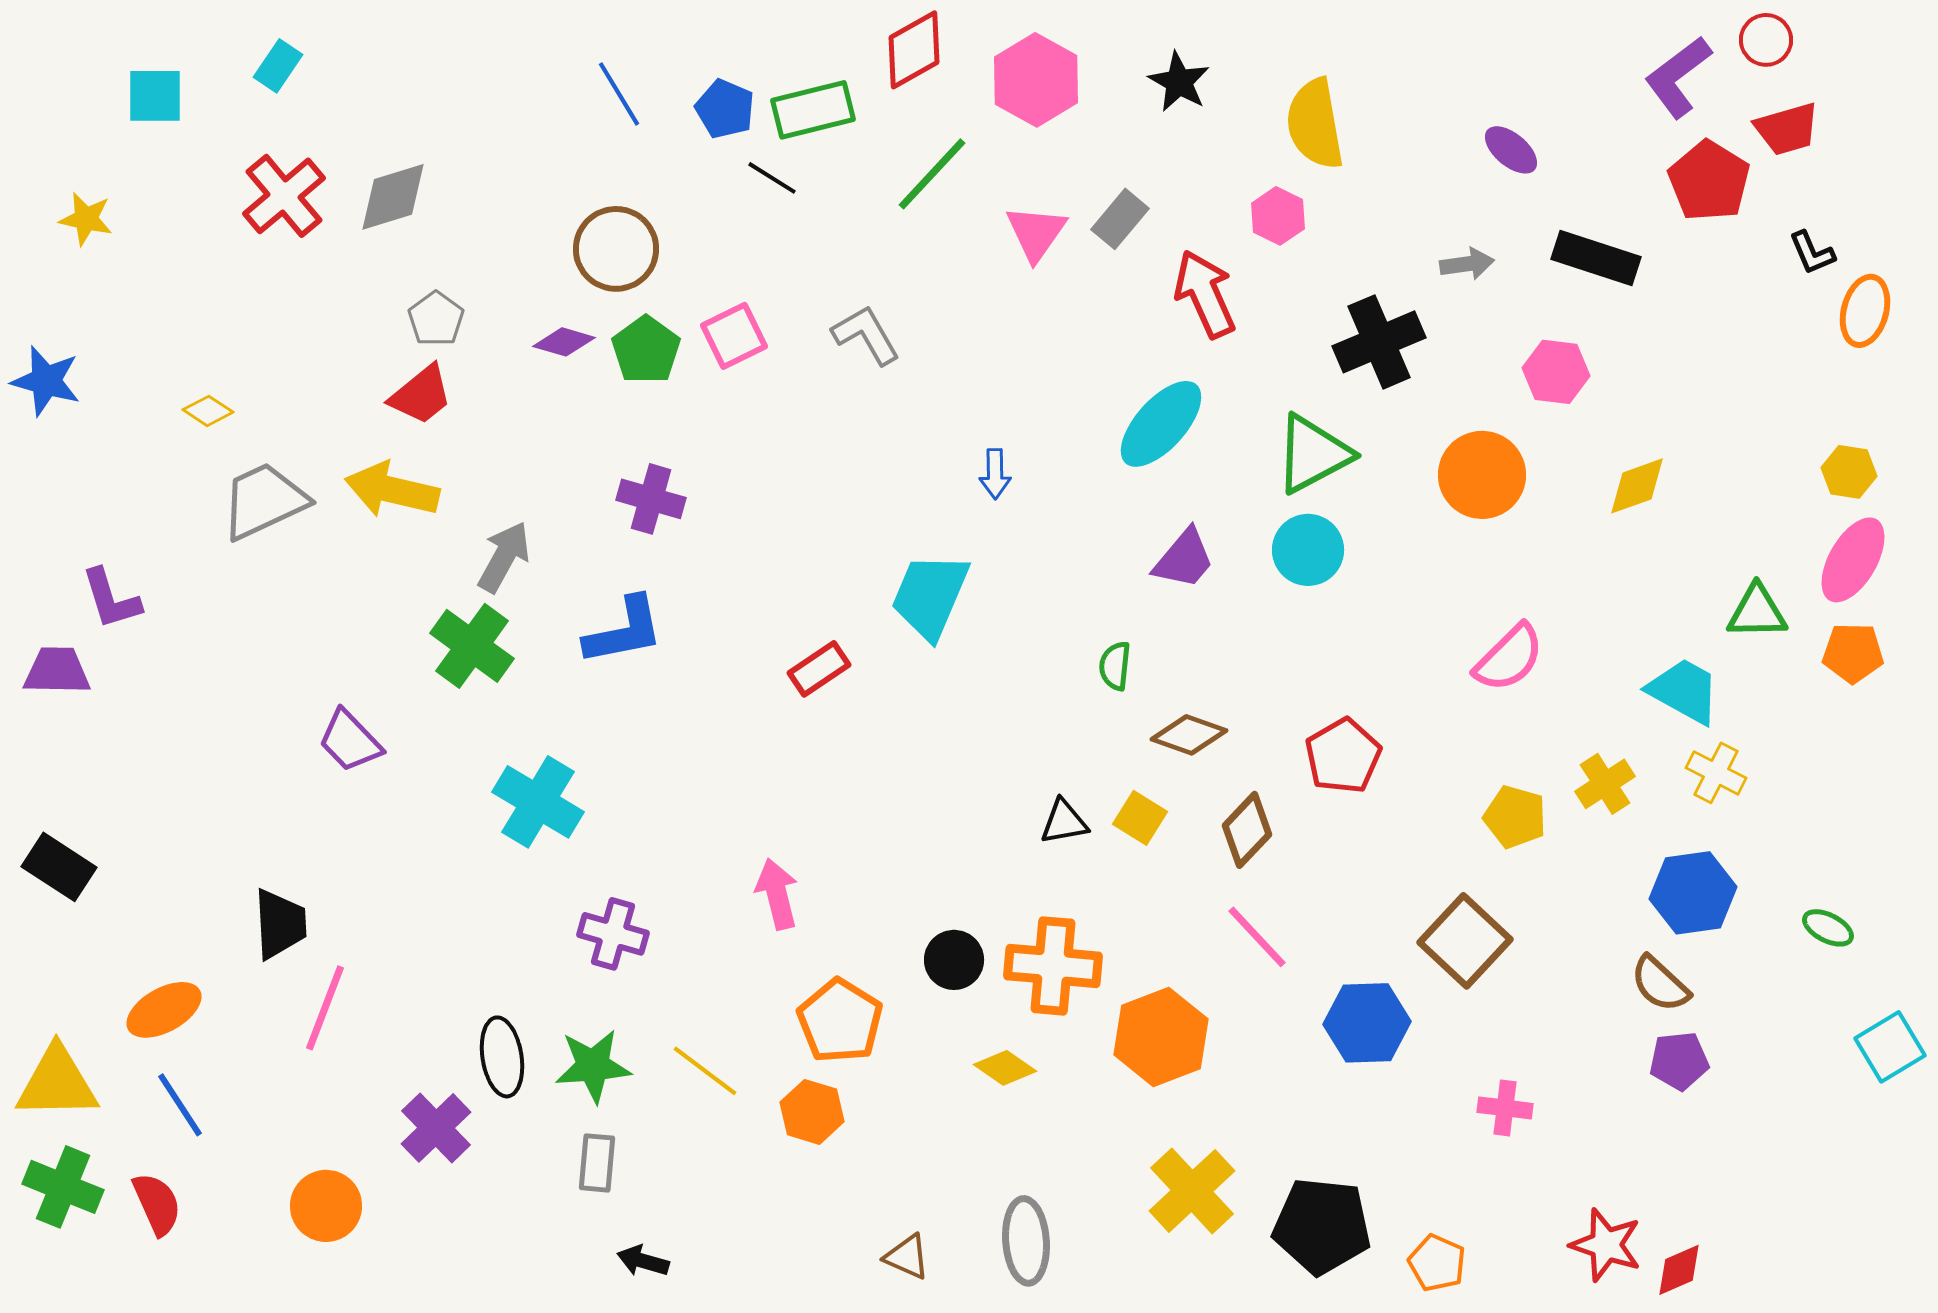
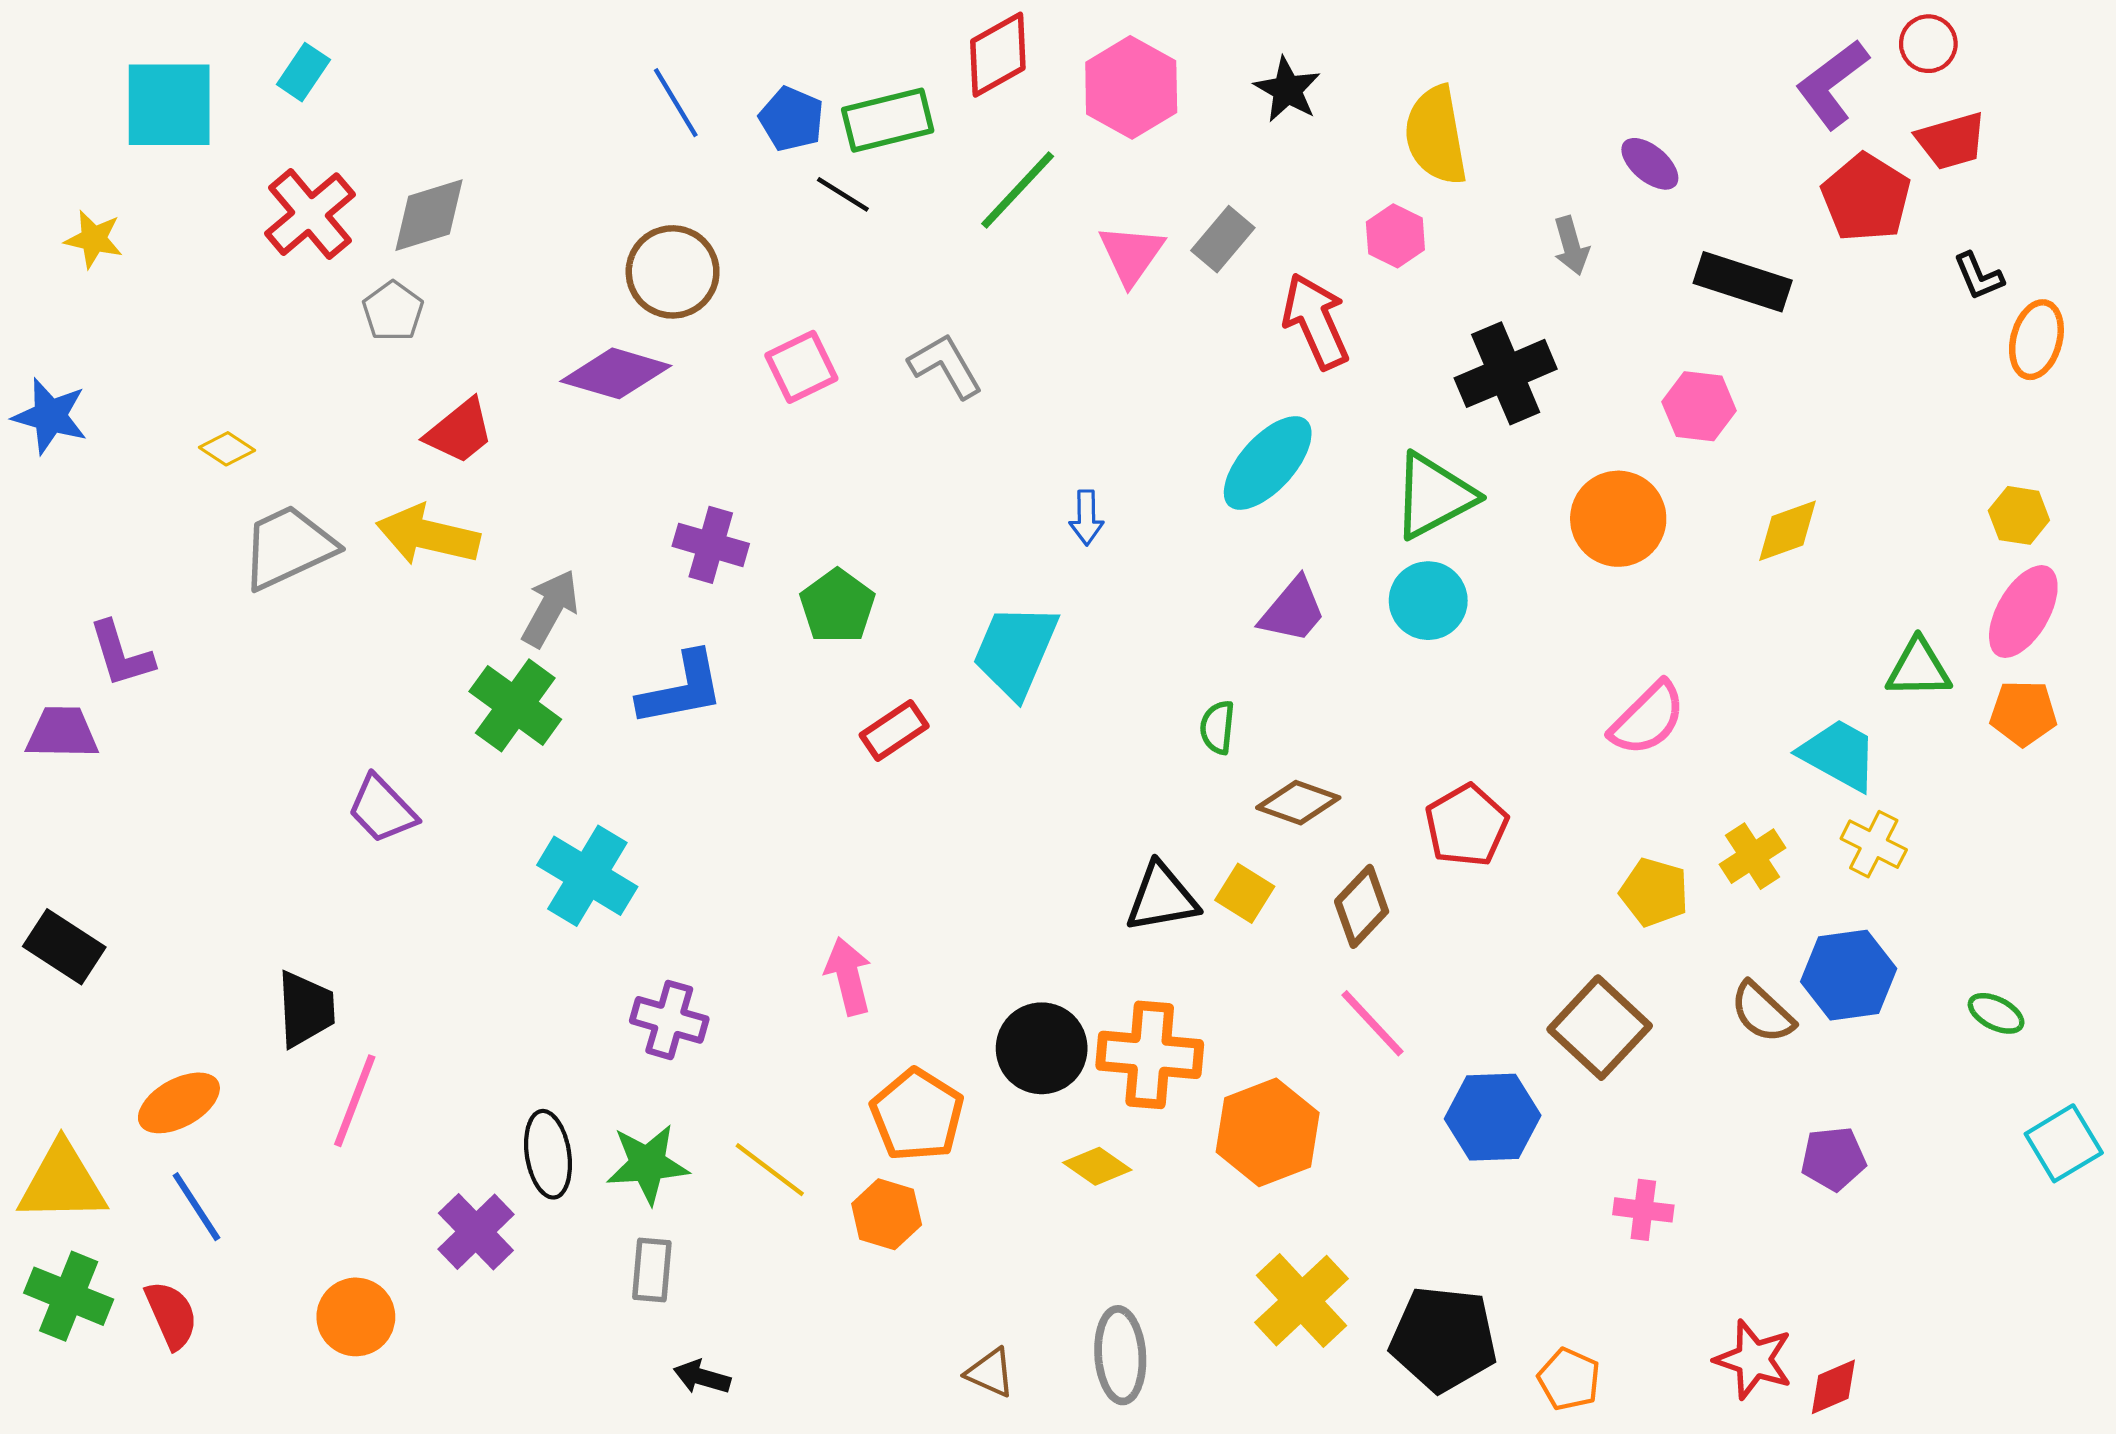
cyan square: (155, 96) -> (169, 105), size x1.5
gray arrow: (1467, 264) -> (1571, 246), moved, turned 82
gray pentagon: (436, 319) -> (393, 311), moved
purple diamond: (564, 342) -> (616, 373), size x1.6
green pentagon: (646, 350) -> (837, 606), moved
black triangle: (1064, 822) -> (1162, 898), size x1.4
black circle: (954, 960) -> (1042, 1048), size x1.4
brown semicircle: (1660, 984) -> (1762, 1012), moved

